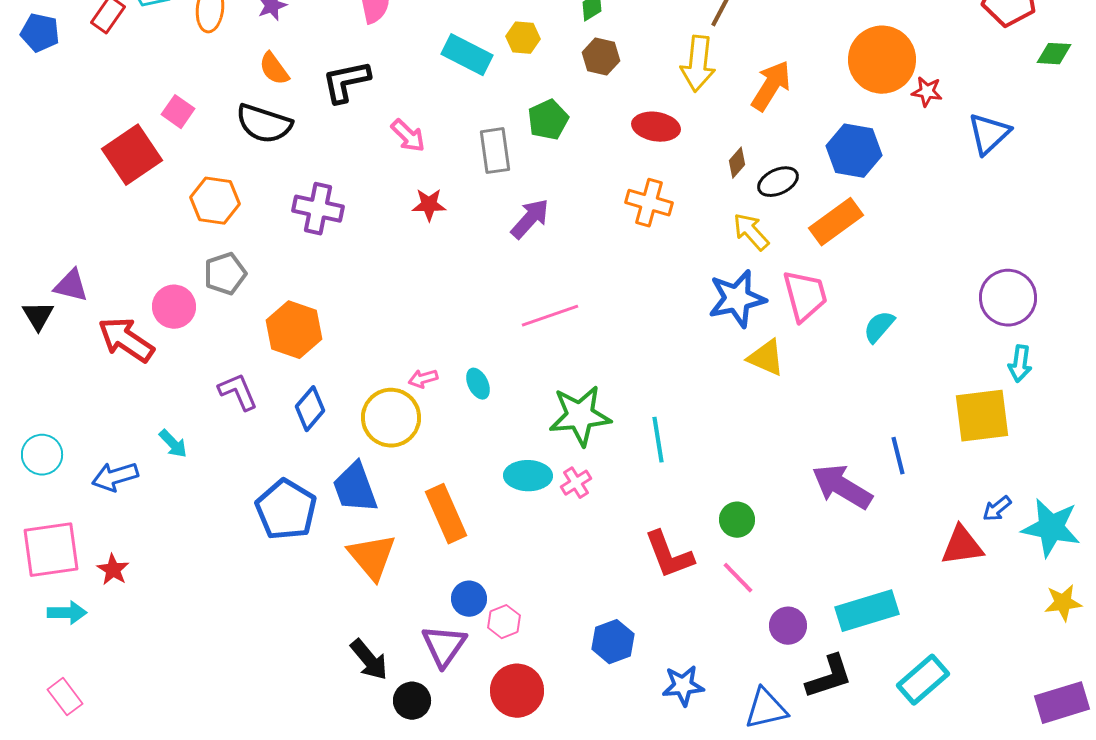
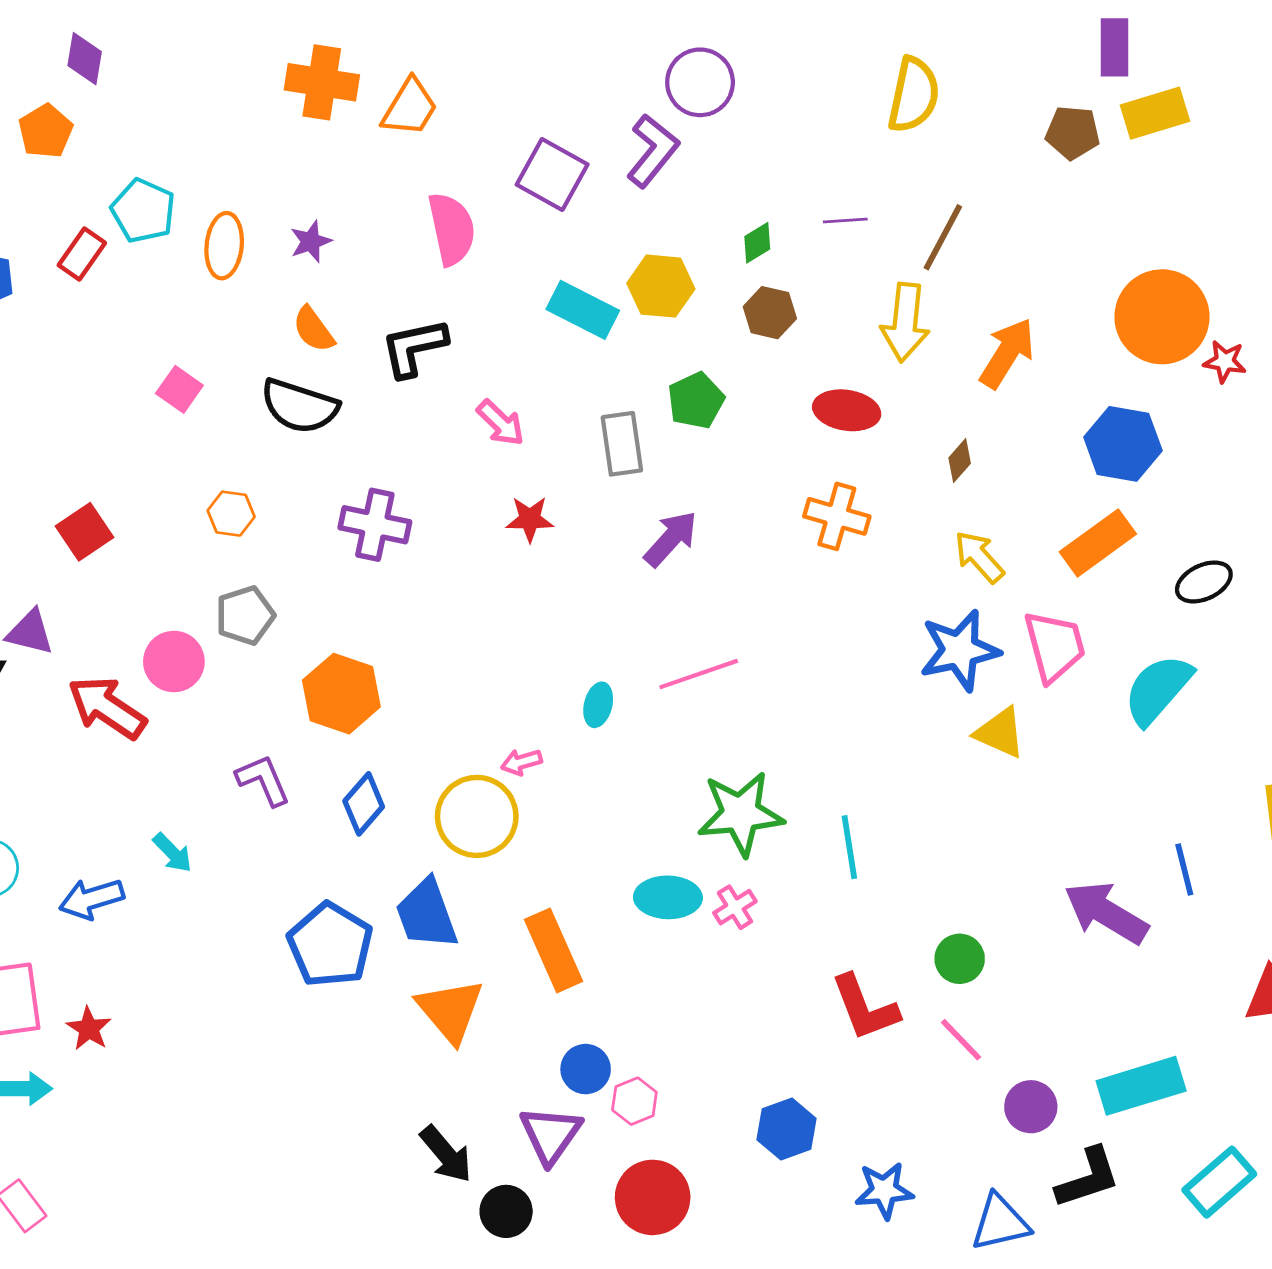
yellow hexagon: (523, 38) -> (661, 286), size x1.4
red square: (132, 155) -> (85, 532), moved, size x0.7
black ellipse: (778, 182) -> (1204, 582), moved
orange hexagon: (215, 201) -> (231, 514), size x0.7
cyan semicircle: (879, 327) -> (1158, 689), size x1.6
cyan ellipse: (478, 384) -> (598, 705), moved, turned 40

